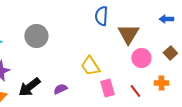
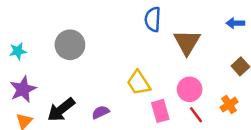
pink circle: (141, 58) -> (190, 89), moved
orange cross: (161, 83) -> (229, 105), turned -32

